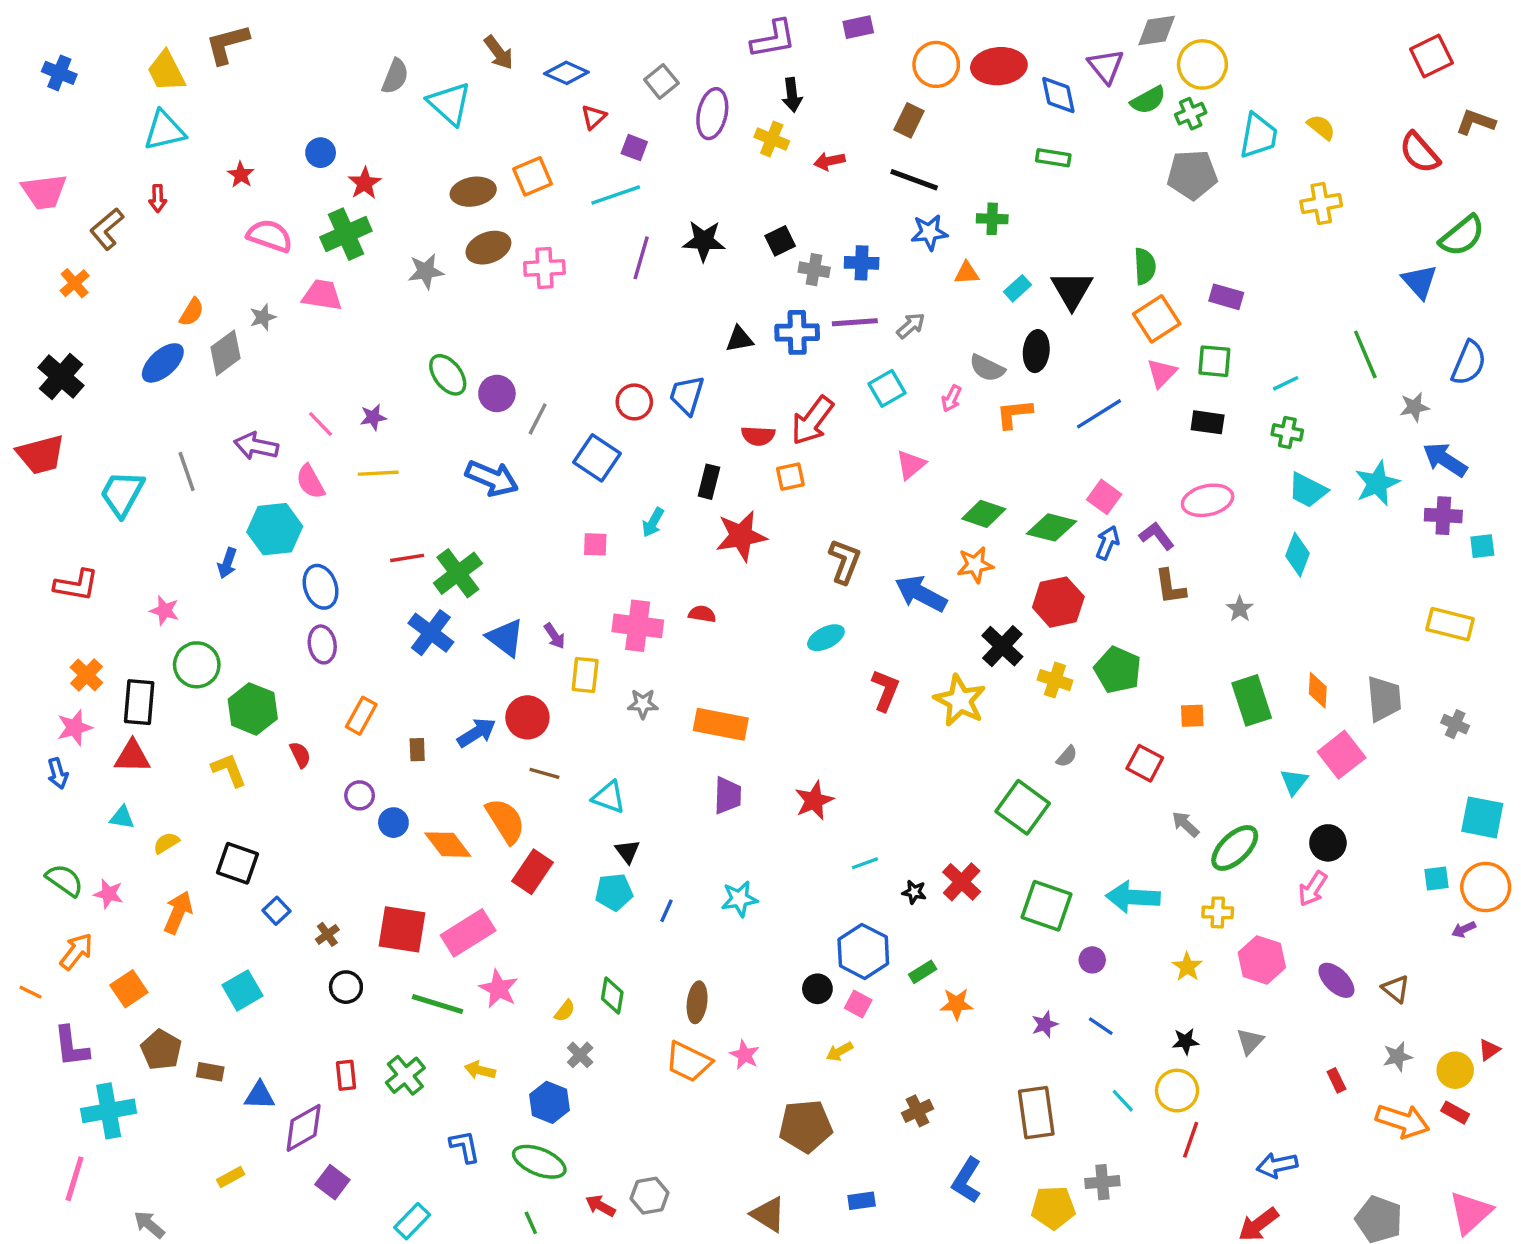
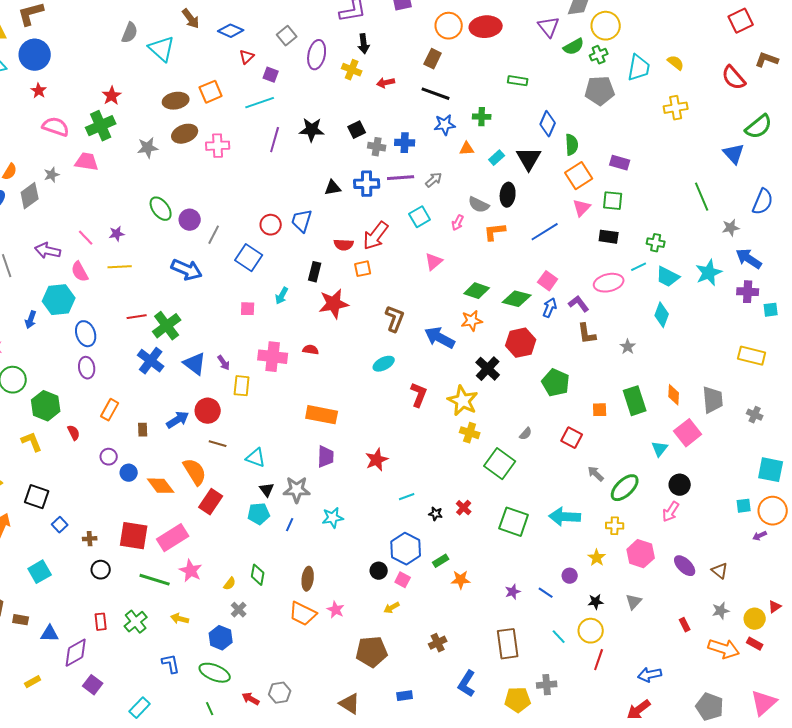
blue diamond: (1058, 95) -> (548, 124), moved, turned 35
blue circle: (321, 153) -> (35, 55), moved, size x1.8
cyan line: (1286, 383) -> (639, 267), moved
yellow cross: (1055, 680) -> (470, 433), moved
gray star: (643, 704) -> (297, 490), moved, size x1.5
red cross: (962, 882) -> (464, 508), size x0.7
brown cross: (327, 934) -> (90, 539), turned 32
purple circle: (1092, 960) -> (570, 576), moved

